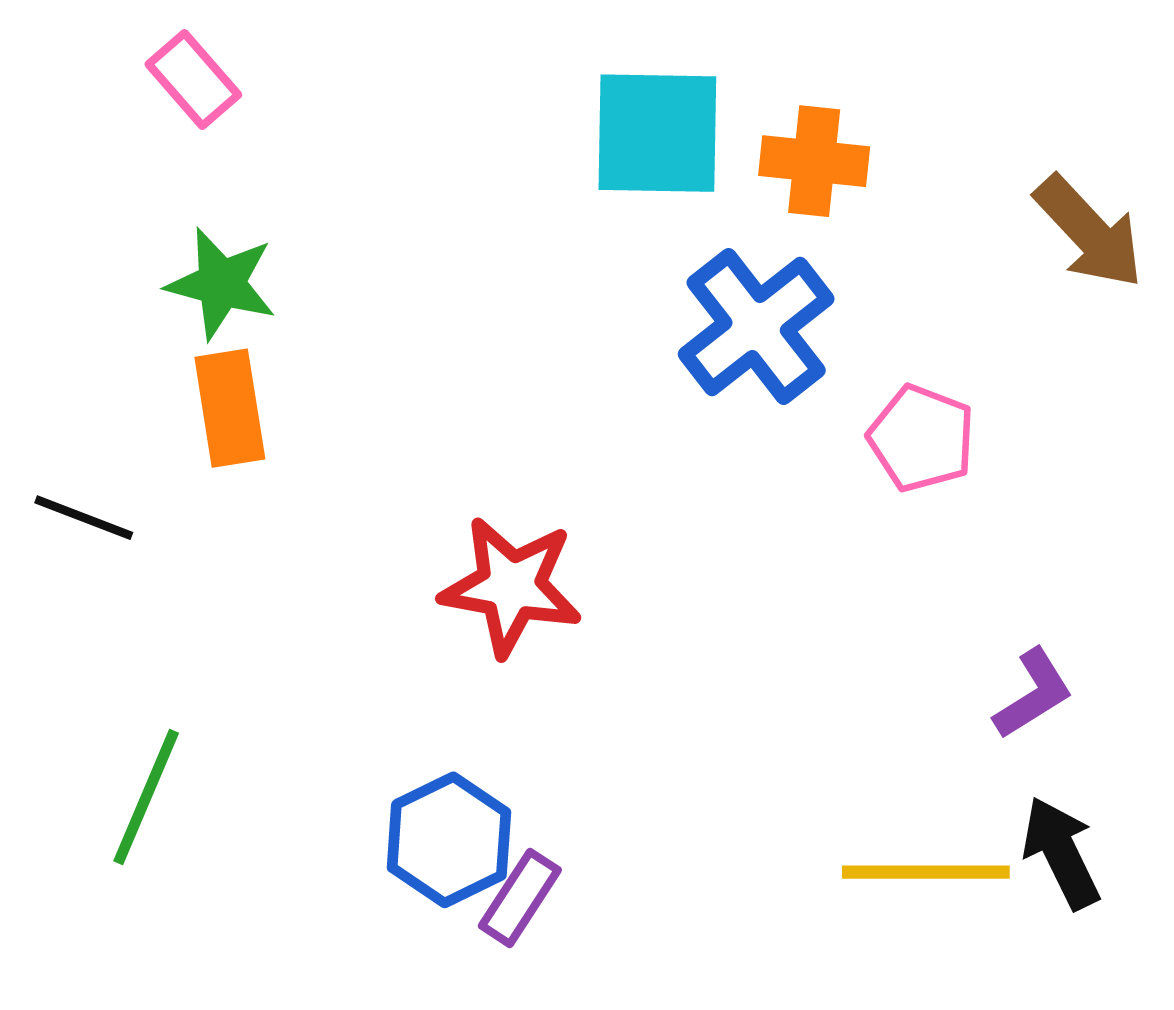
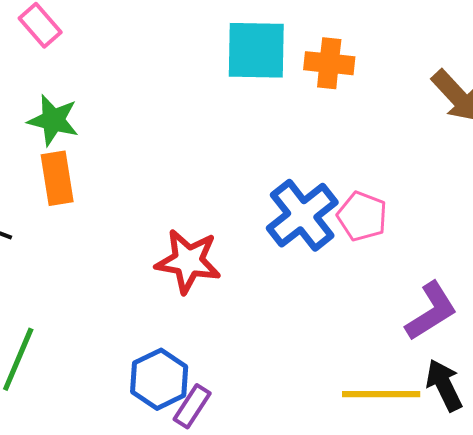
blue cross: (756, 327) -> (302, 215), moved
pink pentagon: (922, 438) -> (362, 216), moved
purple L-shape: (1033, 694) -> (431, 311), size x1.4

